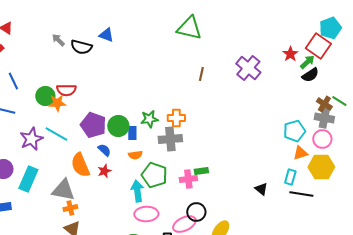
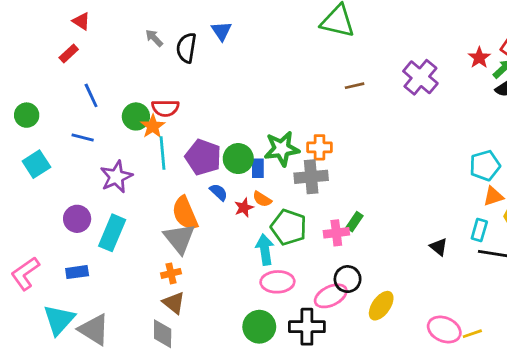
blue triangle: (106, 35) -> (221, 31), turned 35
black semicircle: (81, 47) -> (186, 48), turned 85
brown line: (201, 74) -> (355, 86), turned 64
orange star: (57, 103) -> (153, 126), turned -30
green star: (149, 119) -> (282, 149), size x1.4
cyan line: (56, 134) -> (163, 153), moved, turned 55
orange semicircle: (135, 155) -> (262, 199), turned 40
red star: (104, 171) -> (244, 208), moved
green rectangle: (201, 171) -> (355, 222), turned -48
gray triangle: (63, 190) -> (179, 238), moved, turned 40

